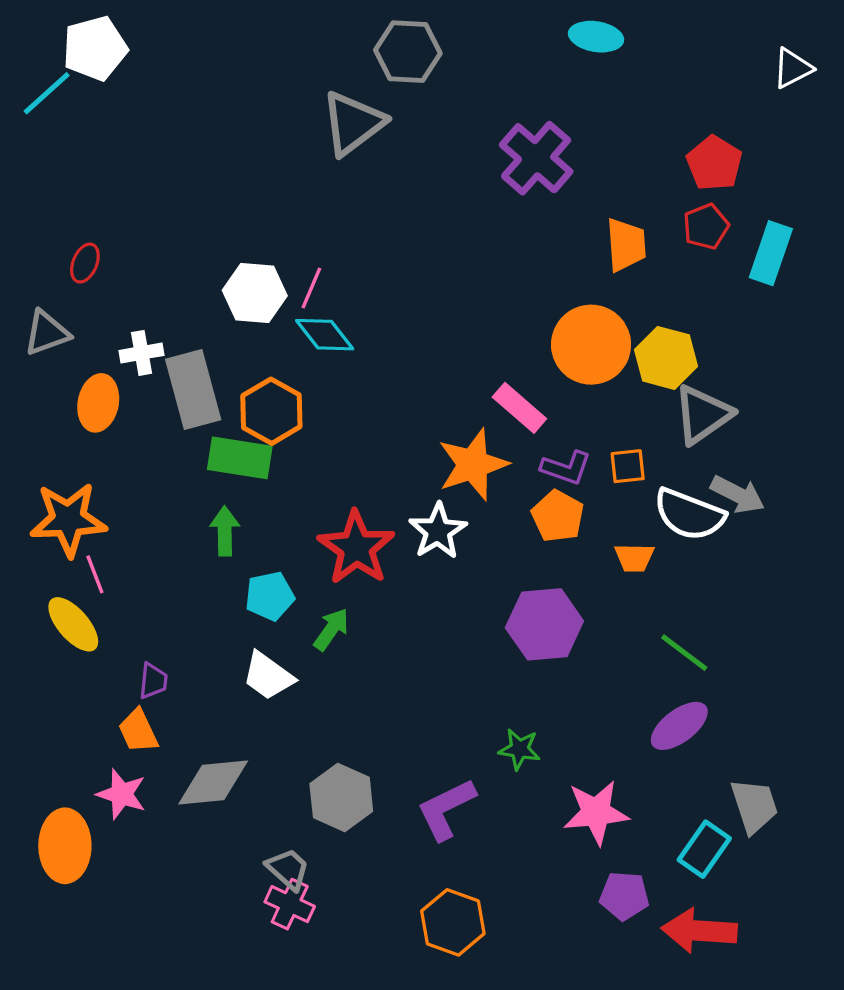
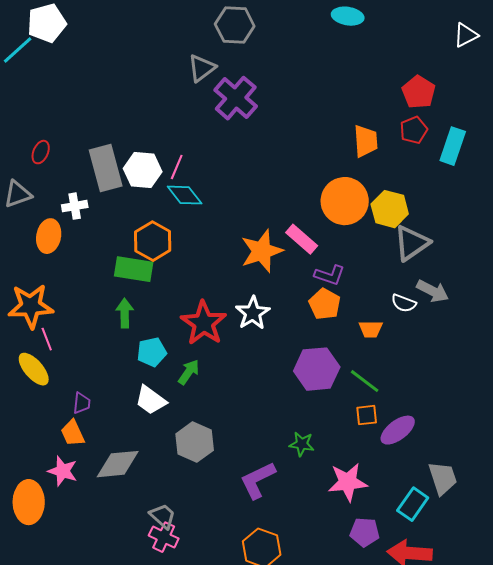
gray triangle: (353, 123) -> (202, 68), size x0.7
purple cross: (536, 158) -> (236, 98), moved
gray rectangle: (193, 390) -> (106, 168), moved
orange star: (473, 464) -> (262, 251), moved
orange square: (628, 466) -> (367, 415), moved
white semicircle: (689, 514) -> (404, 303), size x0.6
green line: (684, 653) -> (365, 381), moved
gray hexagon: (341, 797) -> (195, 442), moved

